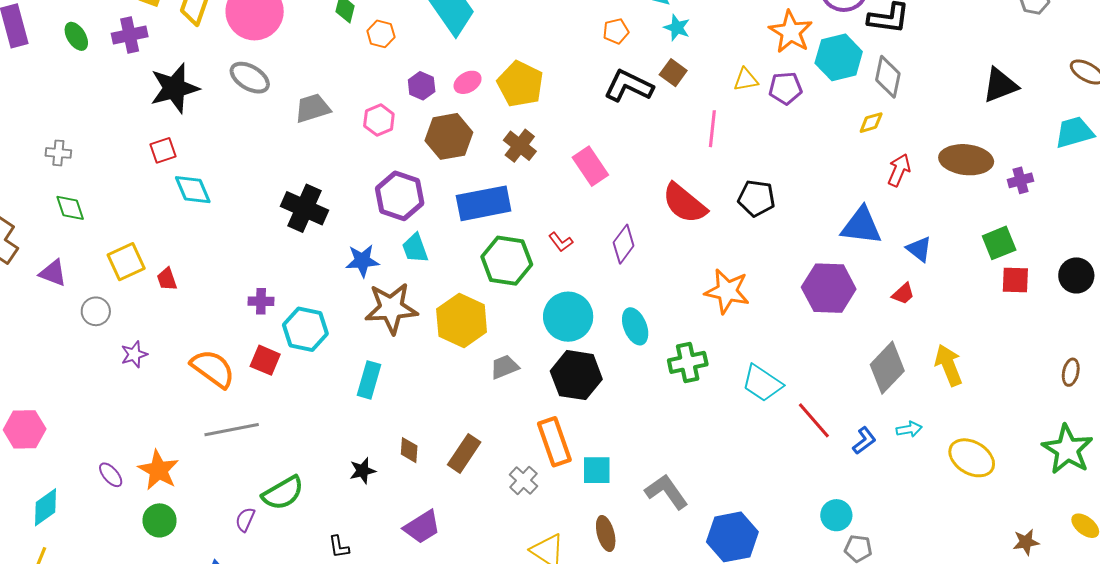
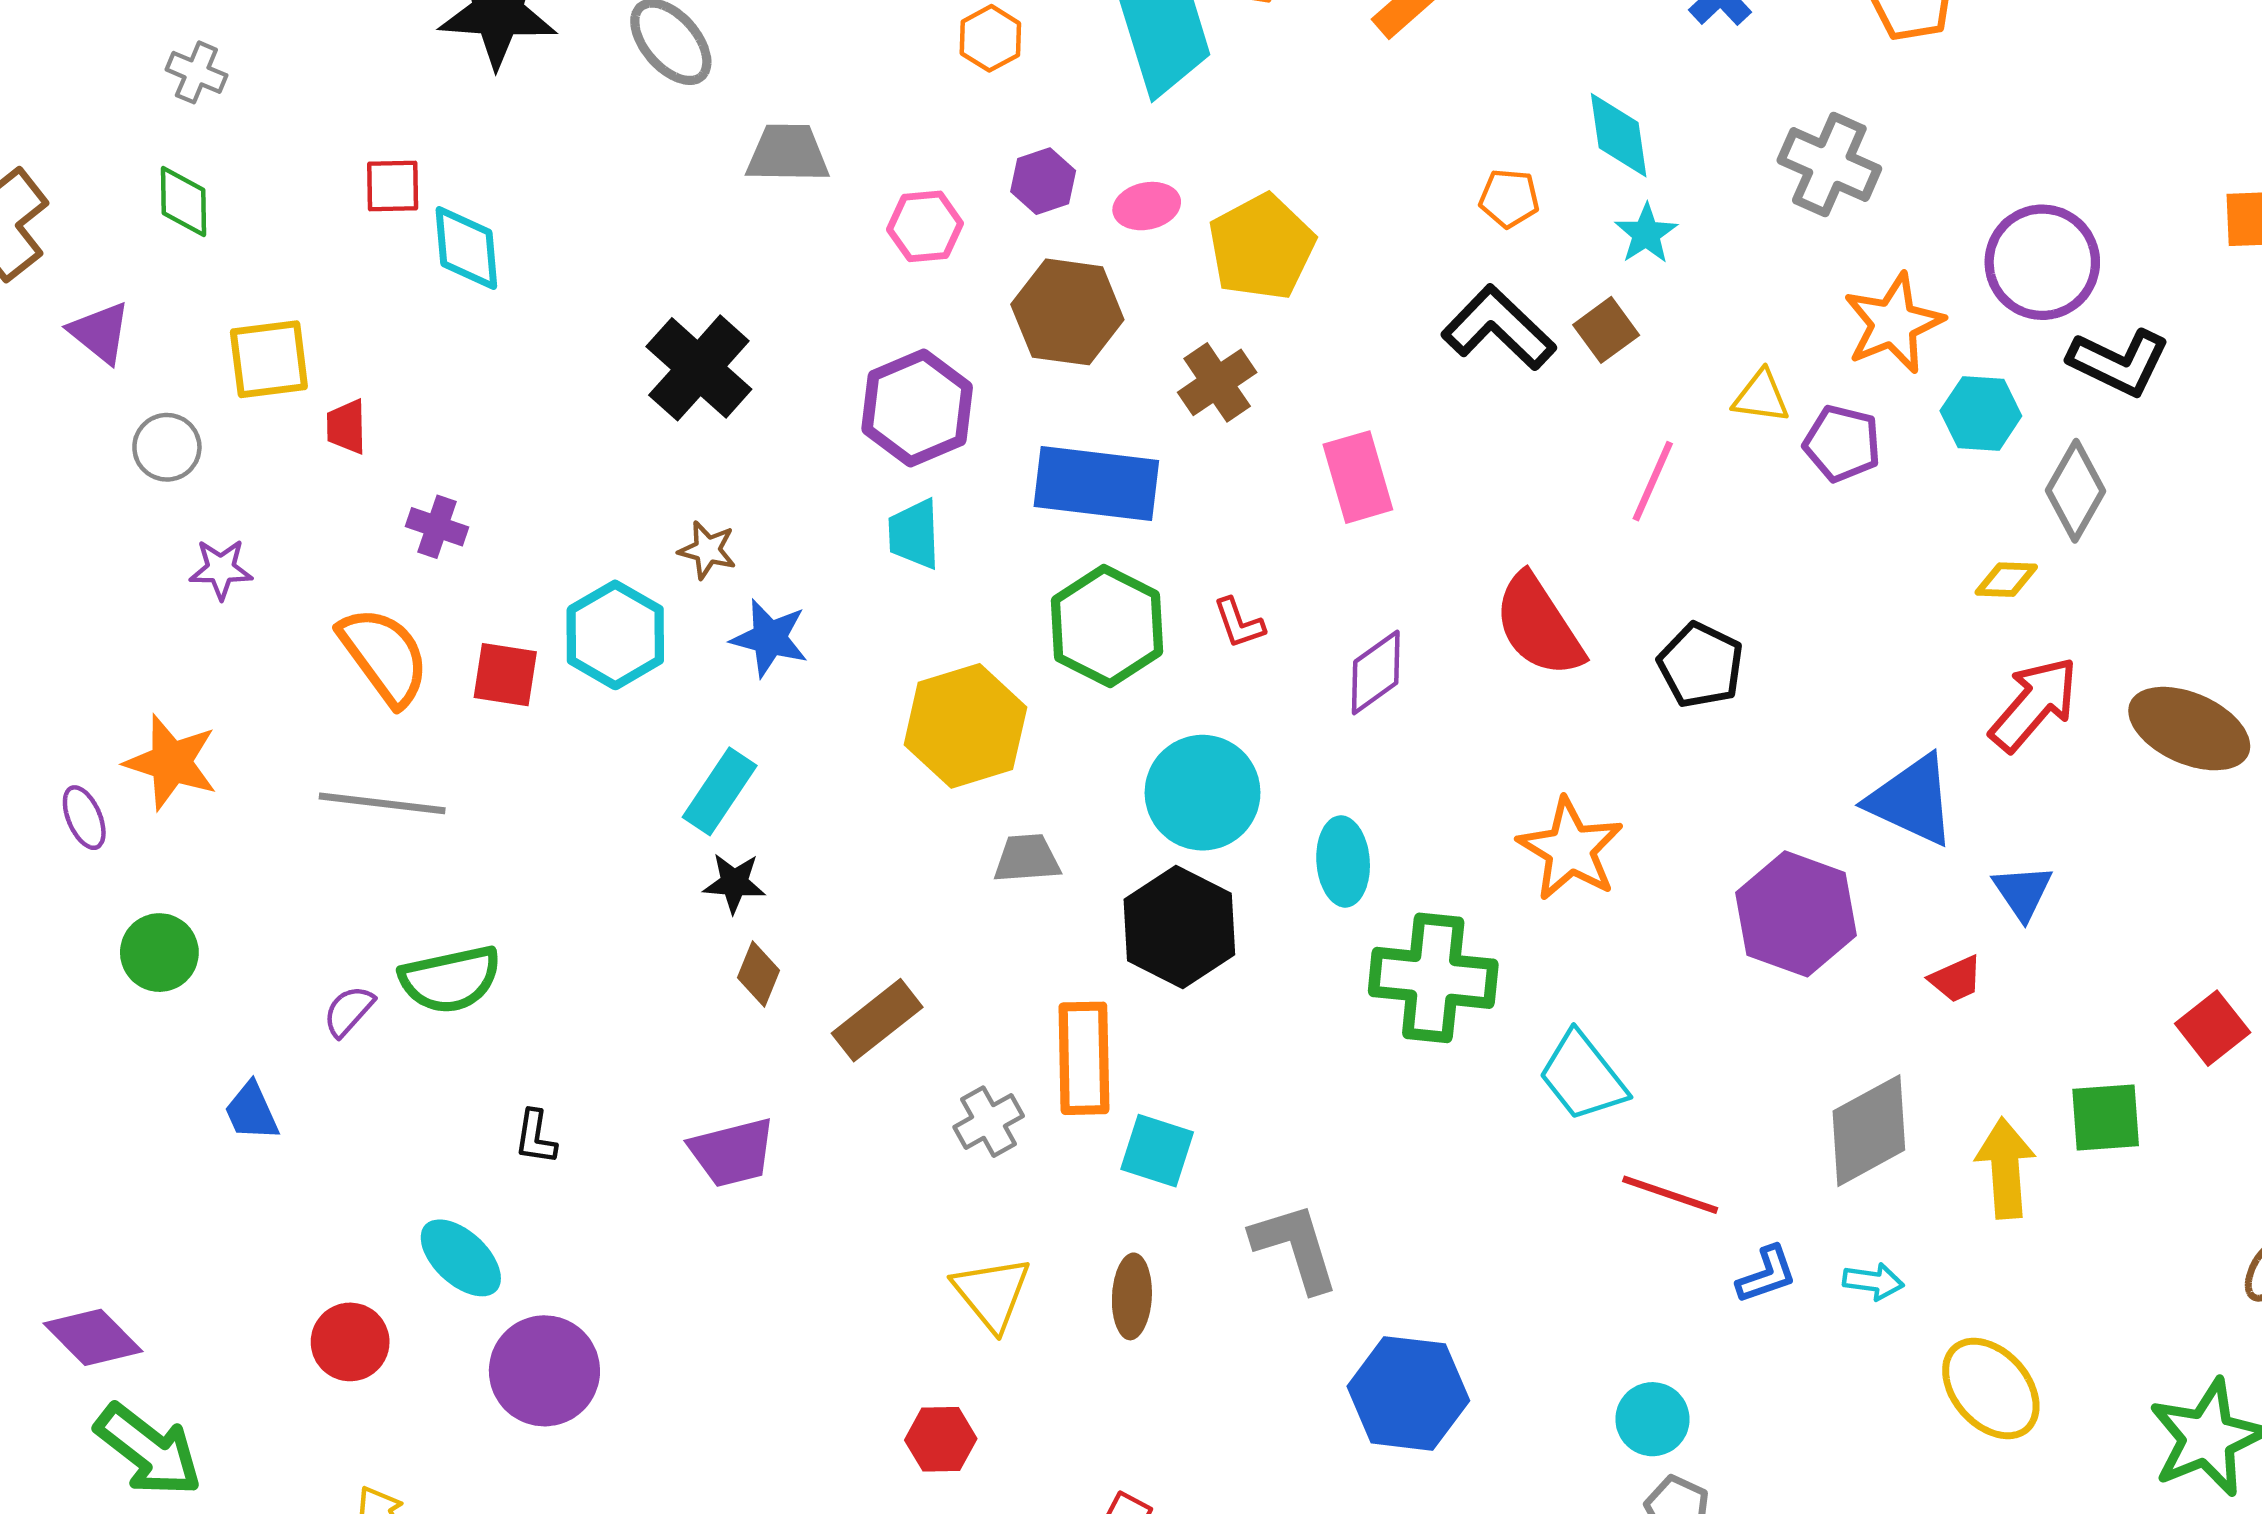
cyan hexagon: (839, 57) -> (1981, 413), size x0.7
red square: (163, 150) -> (393, 186), moved
red arrow: (899, 170) -> (2034, 704), size x1.4
green square: (999, 243) -> (2106, 1118), moved
blue star: (362, 261) -> (770, 638), moved
red square: (1015, 280) -> (2213, 1028), turned 32
purple cross: (261, 301) -> (437, 527), moved
brown star: (391, 308) -> (707, 550), moved, size x0.5
red square: (265, 360) -> (505, 675), turned -32
green cross: (688, 362) -> (1433, 978), size x1.4
red line: (814, 420) -> (1670, 1195), turned -48
orange star: (158, 470) -> (171, 762), moved, turned -30
black star: (363, 471) -> (734, 883), moved

